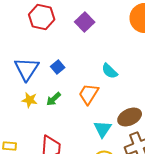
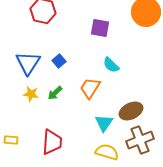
purple square: (85, 22) -> (100, 28), moved, turned -36

